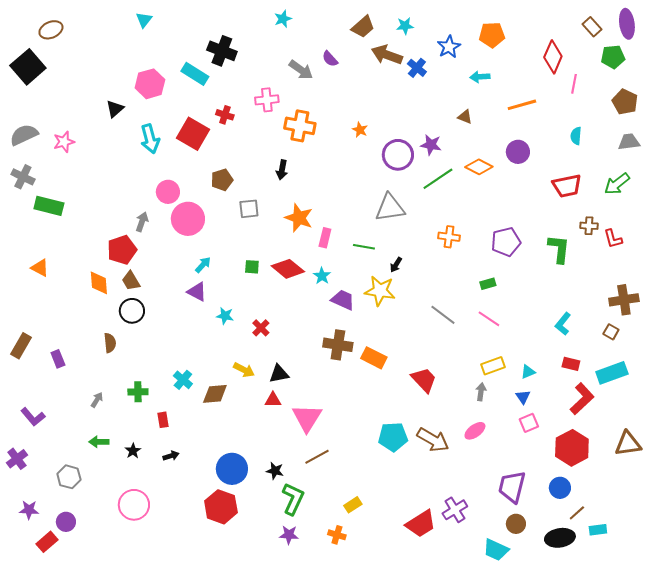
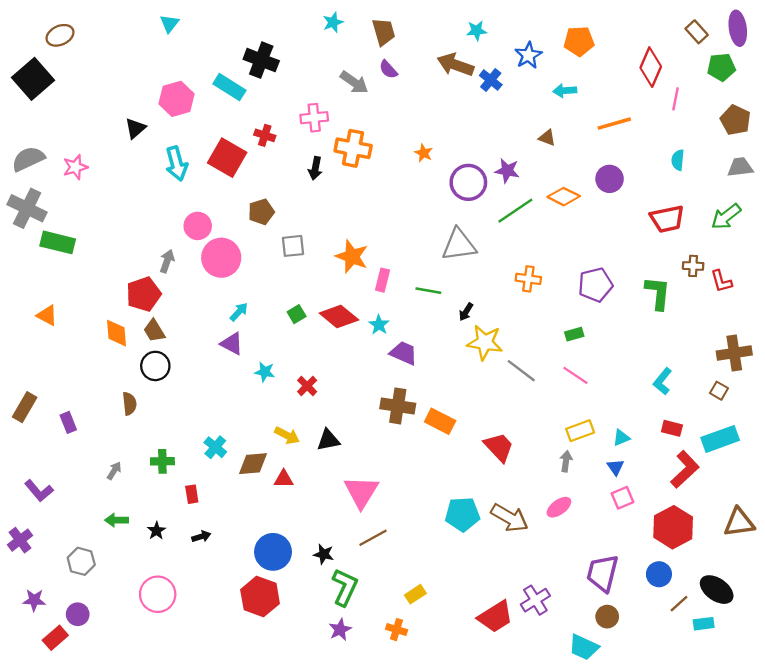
brown trapezoid: (363, 27) -> (384, 32), moved, turned -65
black arrow: (282, 170) -> (315, 168), moved
gray cross: (23, 177) -> (27, 208), size x1.4
green square: (252, 267) -> (297, 314), turned -35
yellow star: (380, 291) -> (485, 342), moved
red triangle: (273, 400) -> (284, 479), moved
purple star: (289, 535) -> (340, 630), turned -30
black ellipse: (560, 538) -> (717, 590), moved, turned 44

